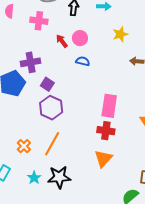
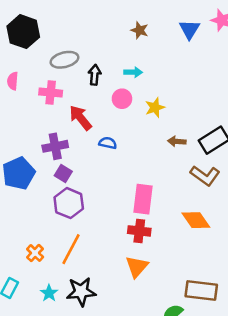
pink circle: (80, 38) -> (122, 99), moved
red arrow: (62, 41) -> (80, 118), size x1.5
purple cross: (31, 62) -> (55, 146), moved

